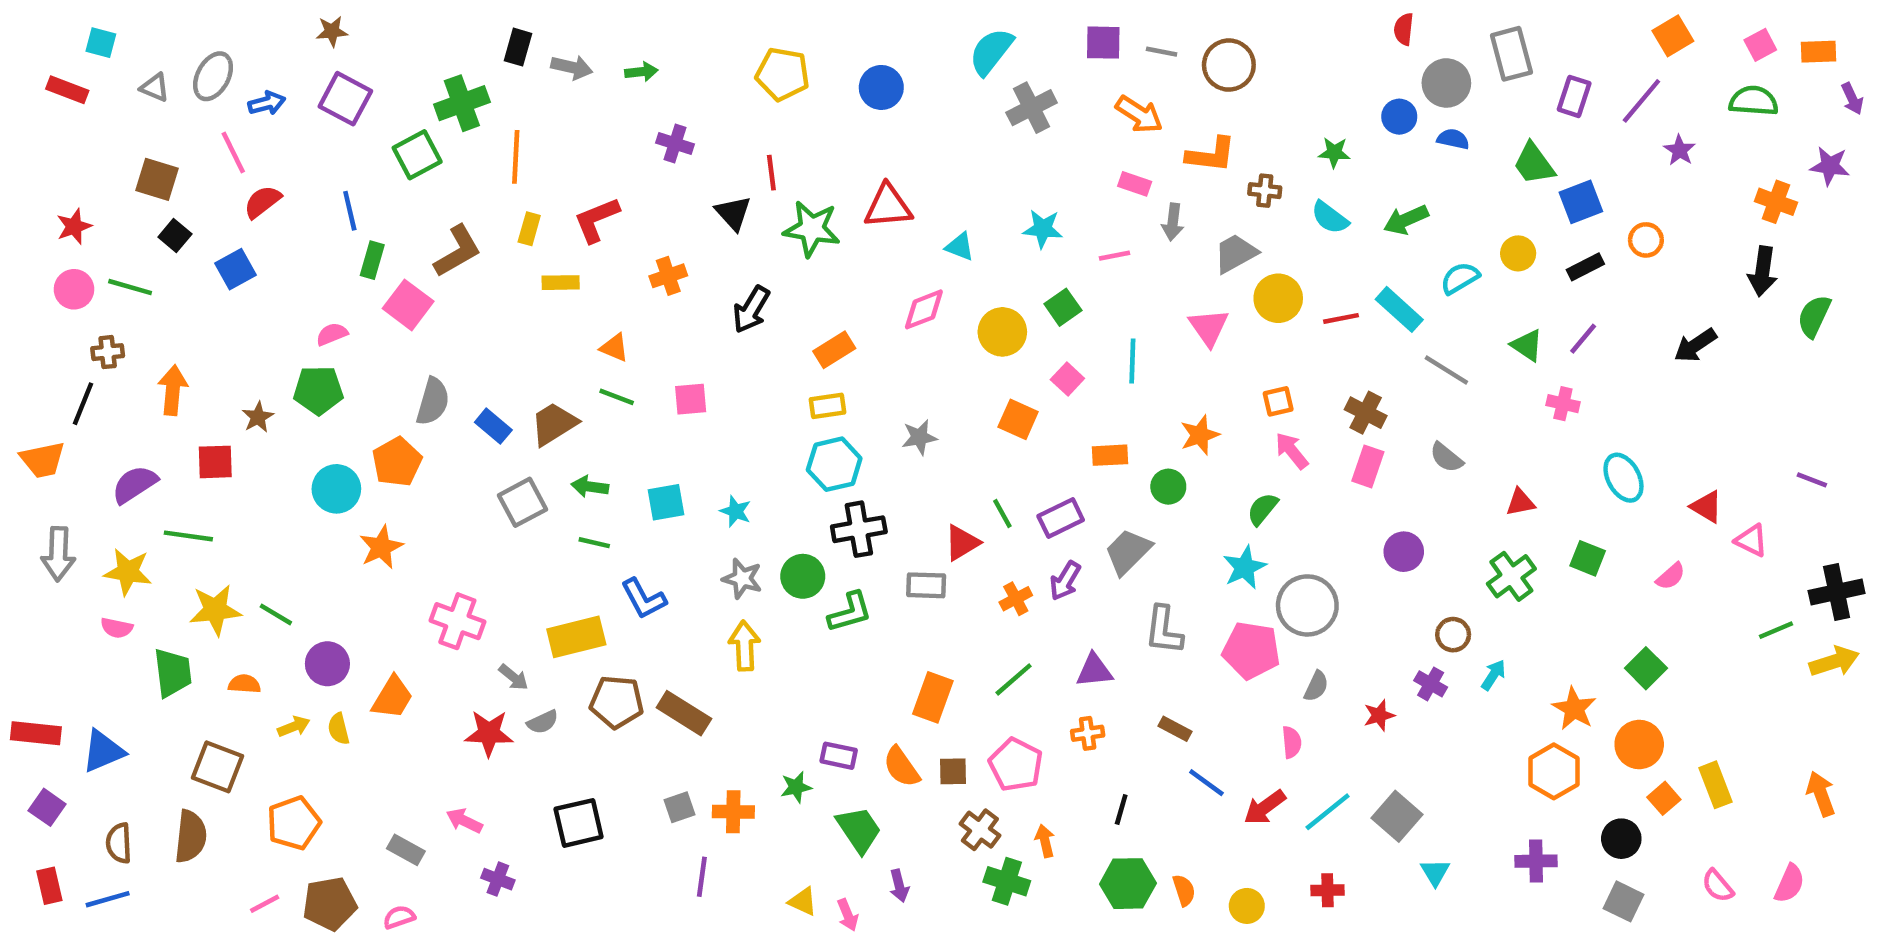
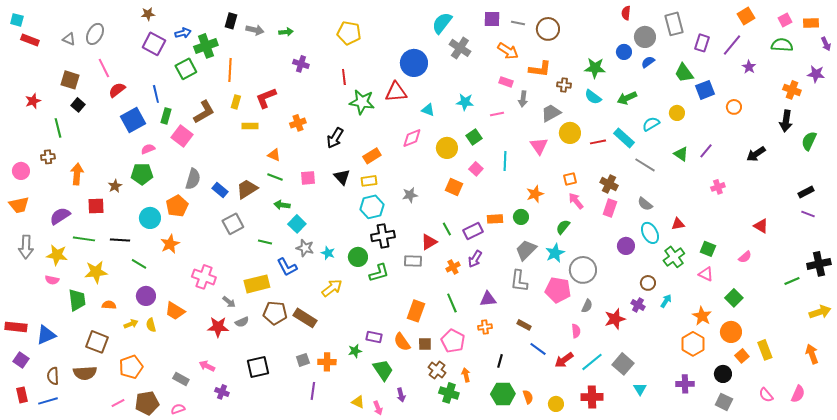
cyan square: (101, 43) -> (17, 20), moved
blue circle: (881, 87) -> (414, 63), moved, size x1.4
blue arrow: (267, 103) -> (183, 33), moved
gray cross: (1032, 108) -> (460, 48), turned -30
blue semicircle: (1453, 139) -> (648, 62), turned -48
green star: (1334, 152) -> (595, 68), size x1.5
black triangle: (733, 213) -> (342, 177), moved
black rectangle: (1585, 267) -> (806, 192), moved
blue square: (235, 269) -> (133, 120), moved, size x1.4
green line: (130, 287) -> (58, 128), turned 60
pink circle: (74, 289) -> (21, 171), moved
black line: (83, 404) -> (120, 240), moved, turned 72
pink cross: (1563, 404) -> (718, 187), moved, turned -32
orange rectangle: (1110, 455) -> (495, 219), moved
cyan ellipse: (1624, 478) -> (650, 233), moved
green arrow: (590, 487) -> (282, 205), moved
cyan square: (666, 502) -> (297, 224), turned -36
cyan star: (736, 511) -> (328, 253), moved
pink triangle: (1751, 540) -> (706, 274), moved
gray trapezoid: (1128, 552) -> (526, 250), moved
gray star: (742, 579) -> (305, 248), moved
green line: (276, 614) -> (139, 264), moved
yellow arrow: (744, 646) -> (332, 288), turned 55
yellow arrow: (1834, 662) -> (820, 312), moved
green line: (1014, 679) -> (452, 303), turned -72
orange trapezoid: (392, 697) -> (175, 311), turned 90
red star: (1379, 715) -> (615, 319), size x1.5
brown semicircle: (191, 836) -> (85, 373), turned 80
red cross: (1328, 890) -> (592, 397), size x1.5

